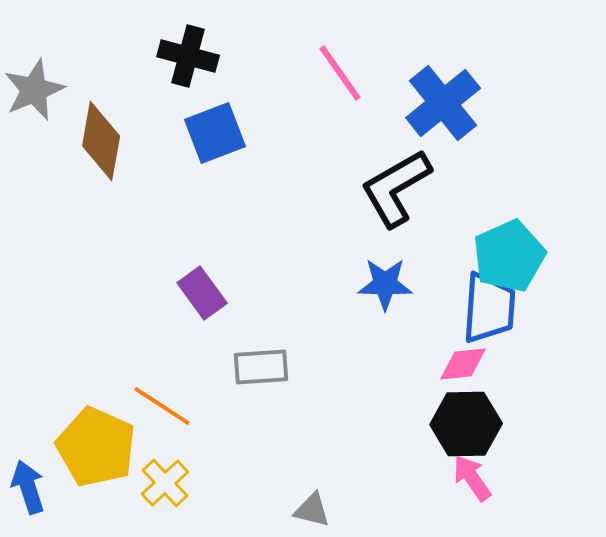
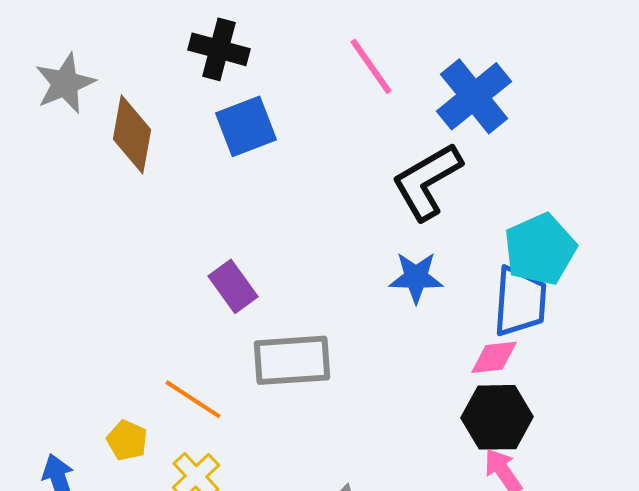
gray rectangle: (261, 367) -> (292, 360), size x1.4
yellow pentagon: (96, 447) -> (127, 440), size x0.5

